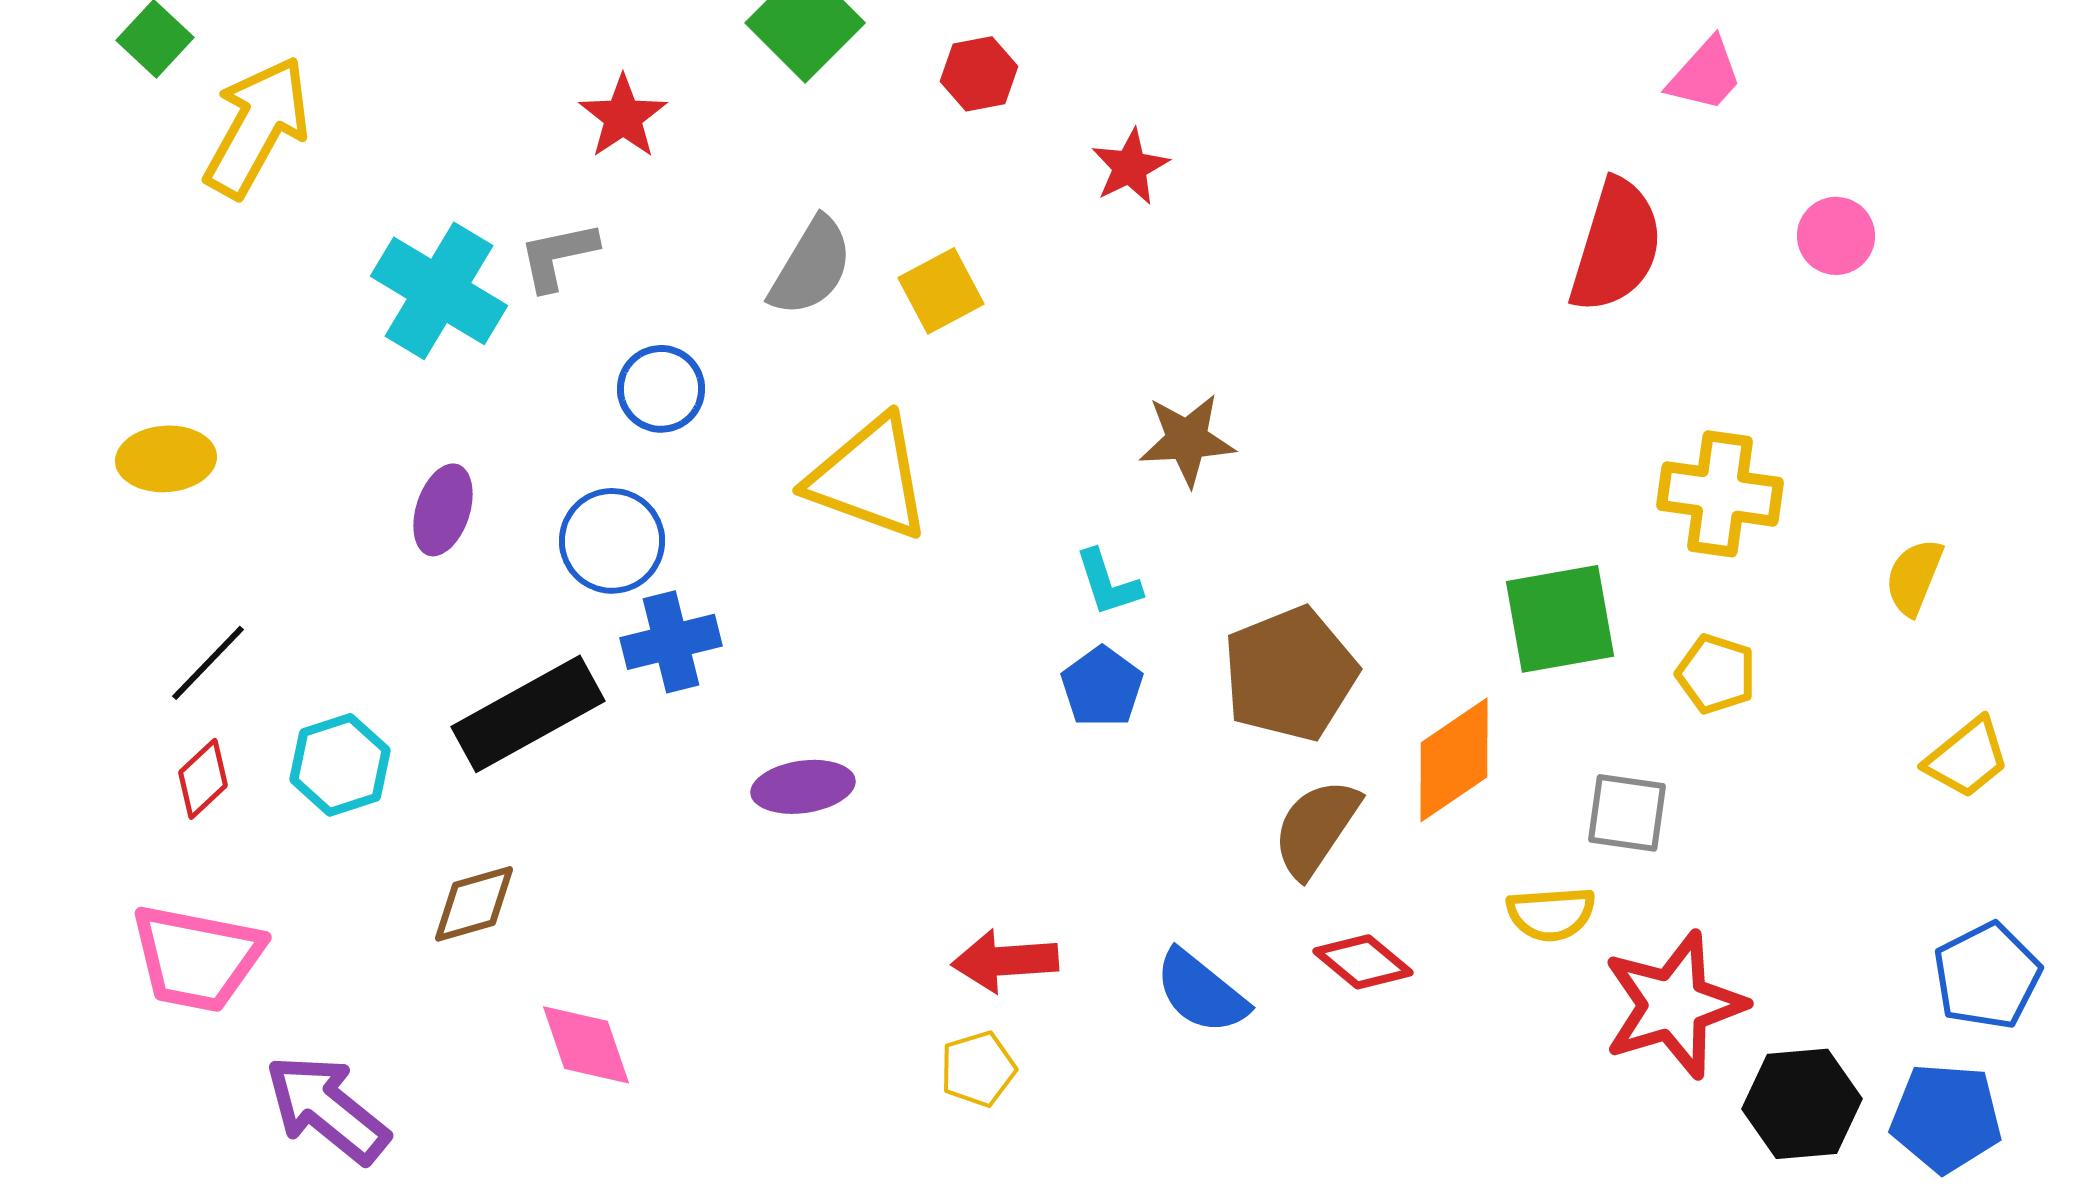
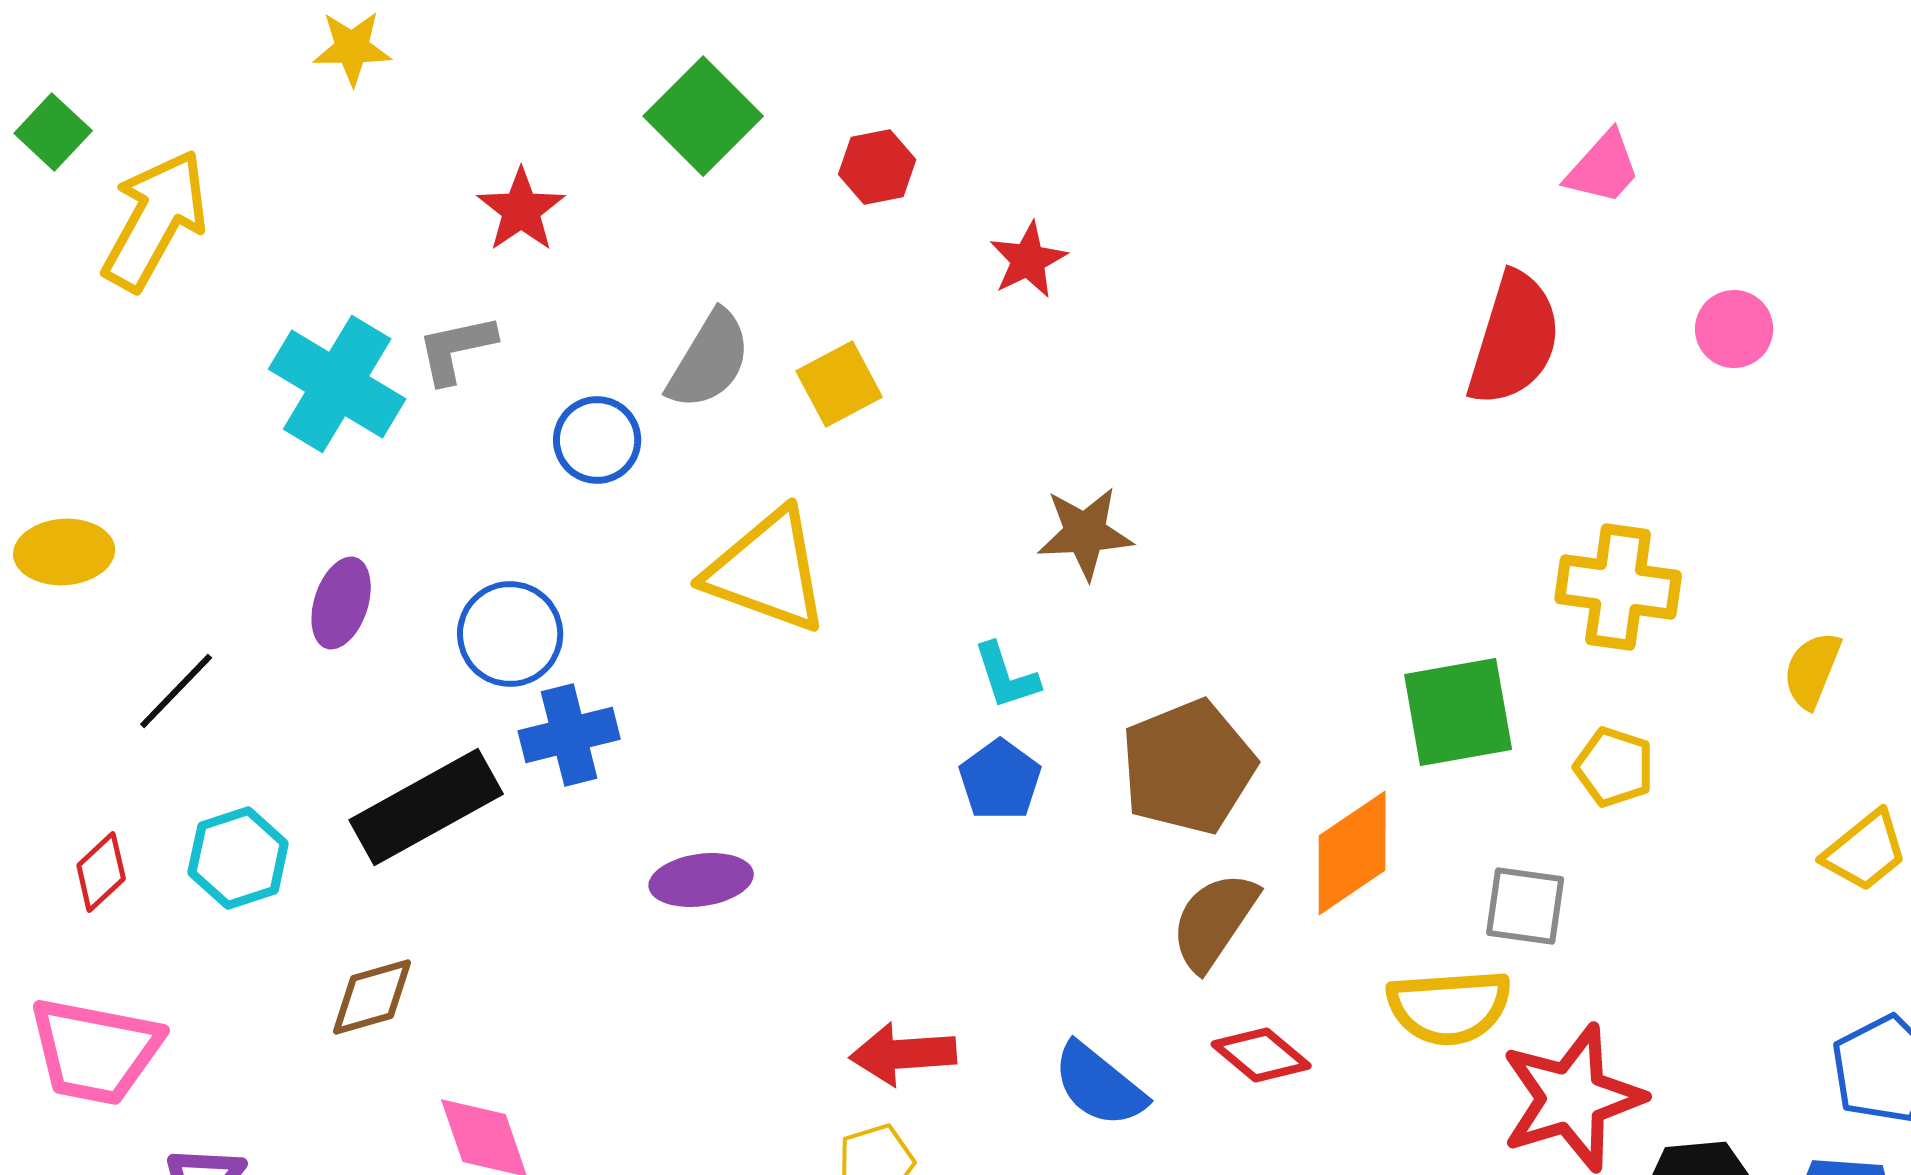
blue circle: (661, 389) -> (597, 440), moved
black line: (208, 663) -> (176, 691), moved
yellow semicircle: (1551, 914) -> (1449, 1007), size x1.4

